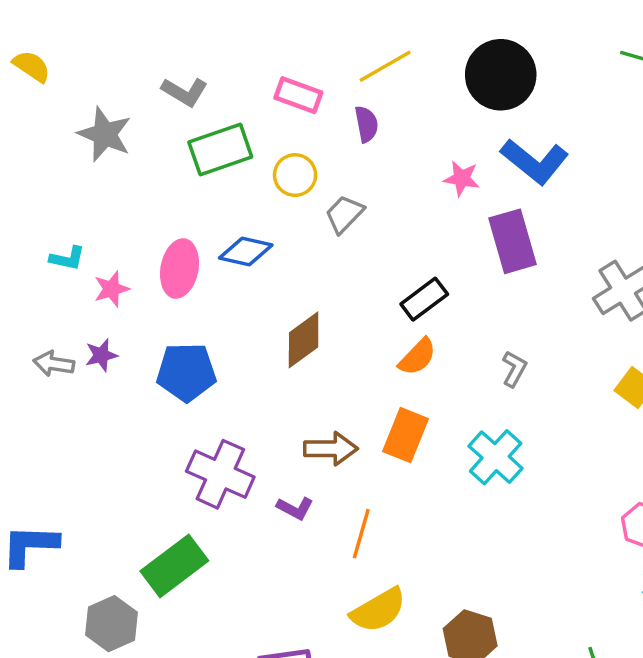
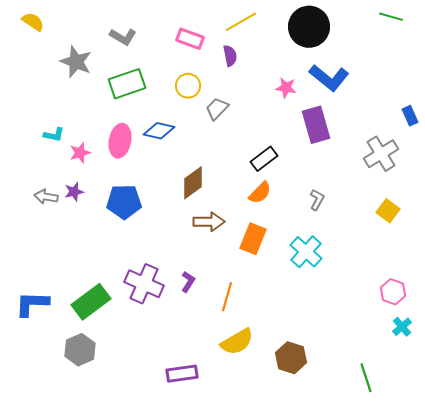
green rectangle: (220, 150) -> (127, 84), moved
brown arrow: (331, 449) -> (209, 222), moved
purple cross: (220, 474) -> (144, 284), moved
purple L-shape: (295, 508) -> (188, 282), turned -85
green rectangle: (174, 566) -> (91, 302), moved

